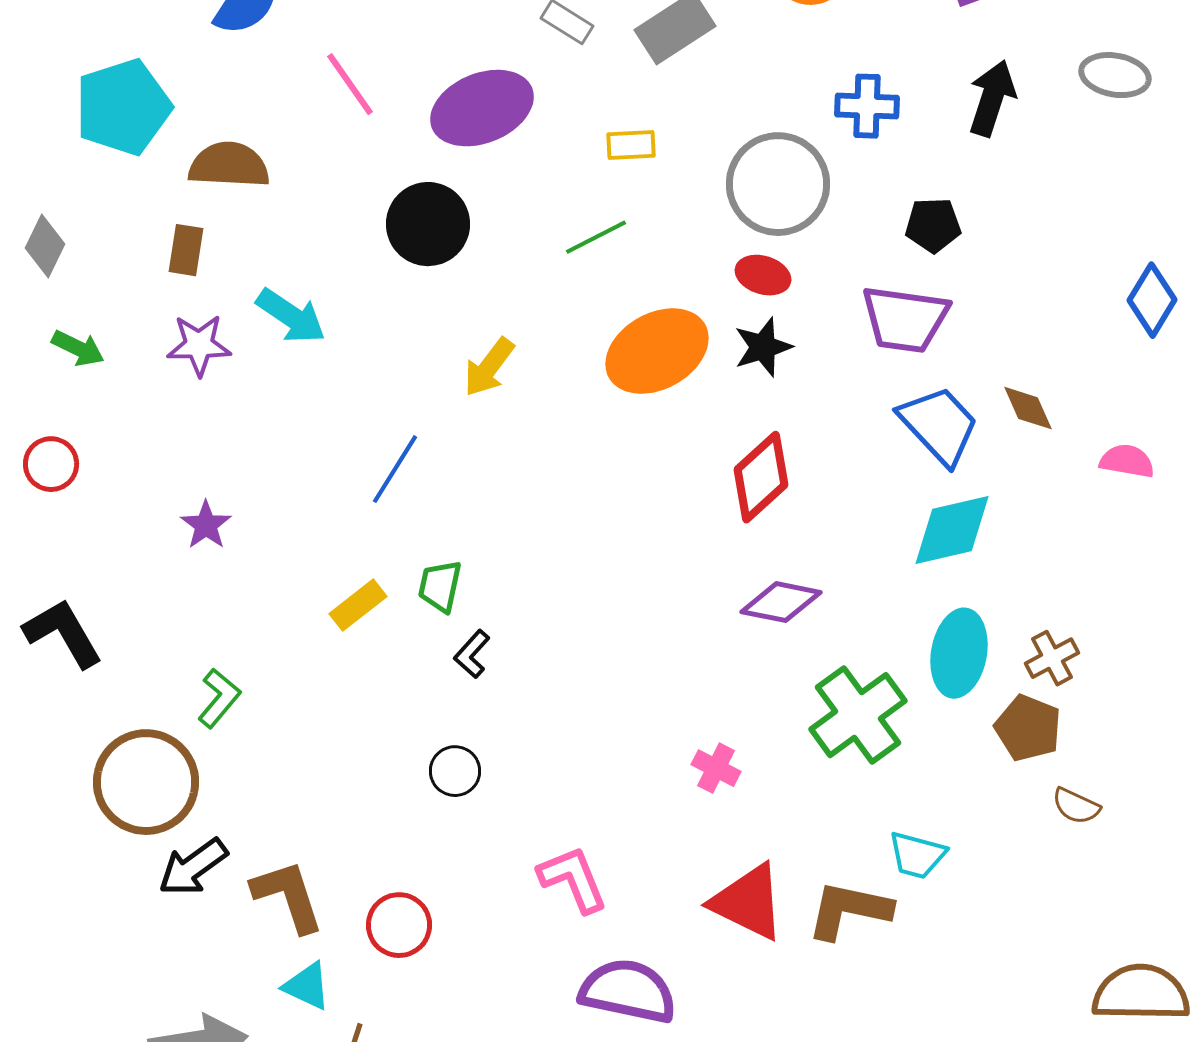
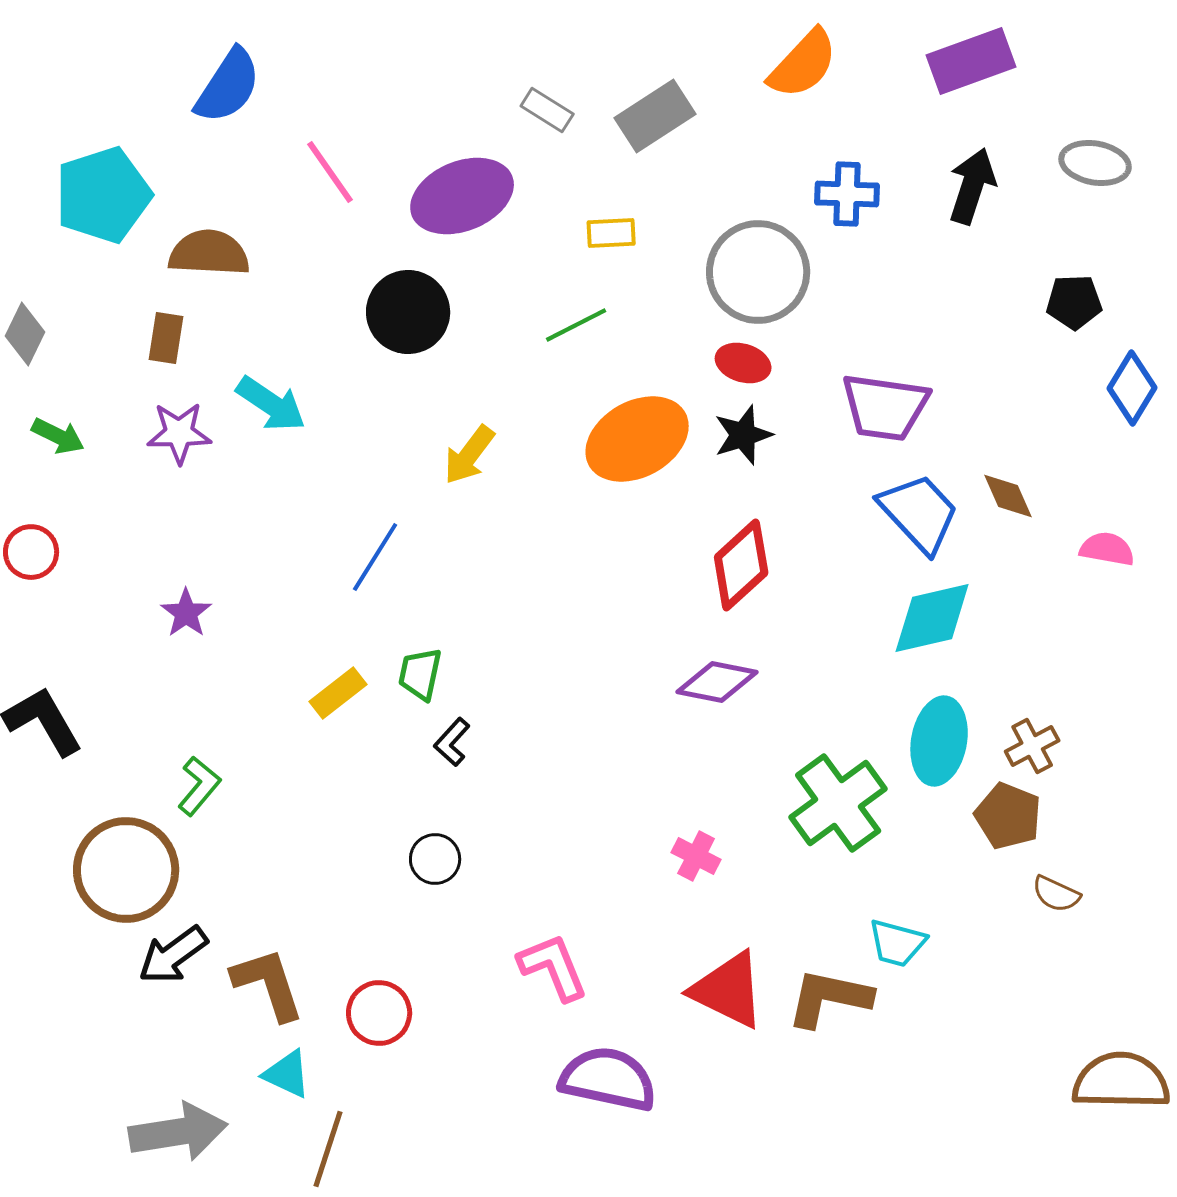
black pentagon: (933, 225) -> (1074, 302), moved
purple diamond: (781, 602) -> (717, 682), moved

